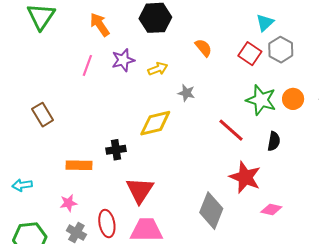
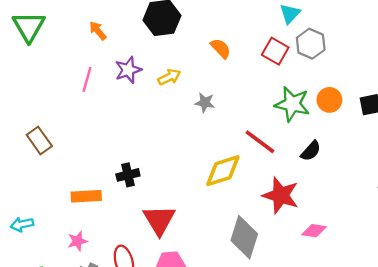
orange arrow: (100, 25) -> (98, 31), size x0.7
yellow diamond: (155, 123) -> (223, 171), moved
black semicircle: (274, 141) -> (311, 151), turned 36

